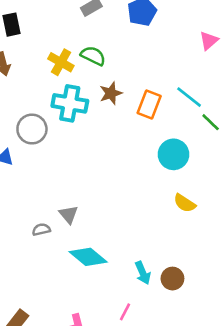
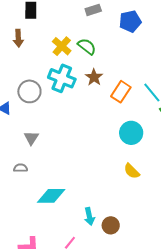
brown star: (111, 93) -> (94, 77), turned -30
gray triangle: (69, 214) -> (31, 138), moved
cyan diamond: (88, 257) -> (51, 196), turned -52

